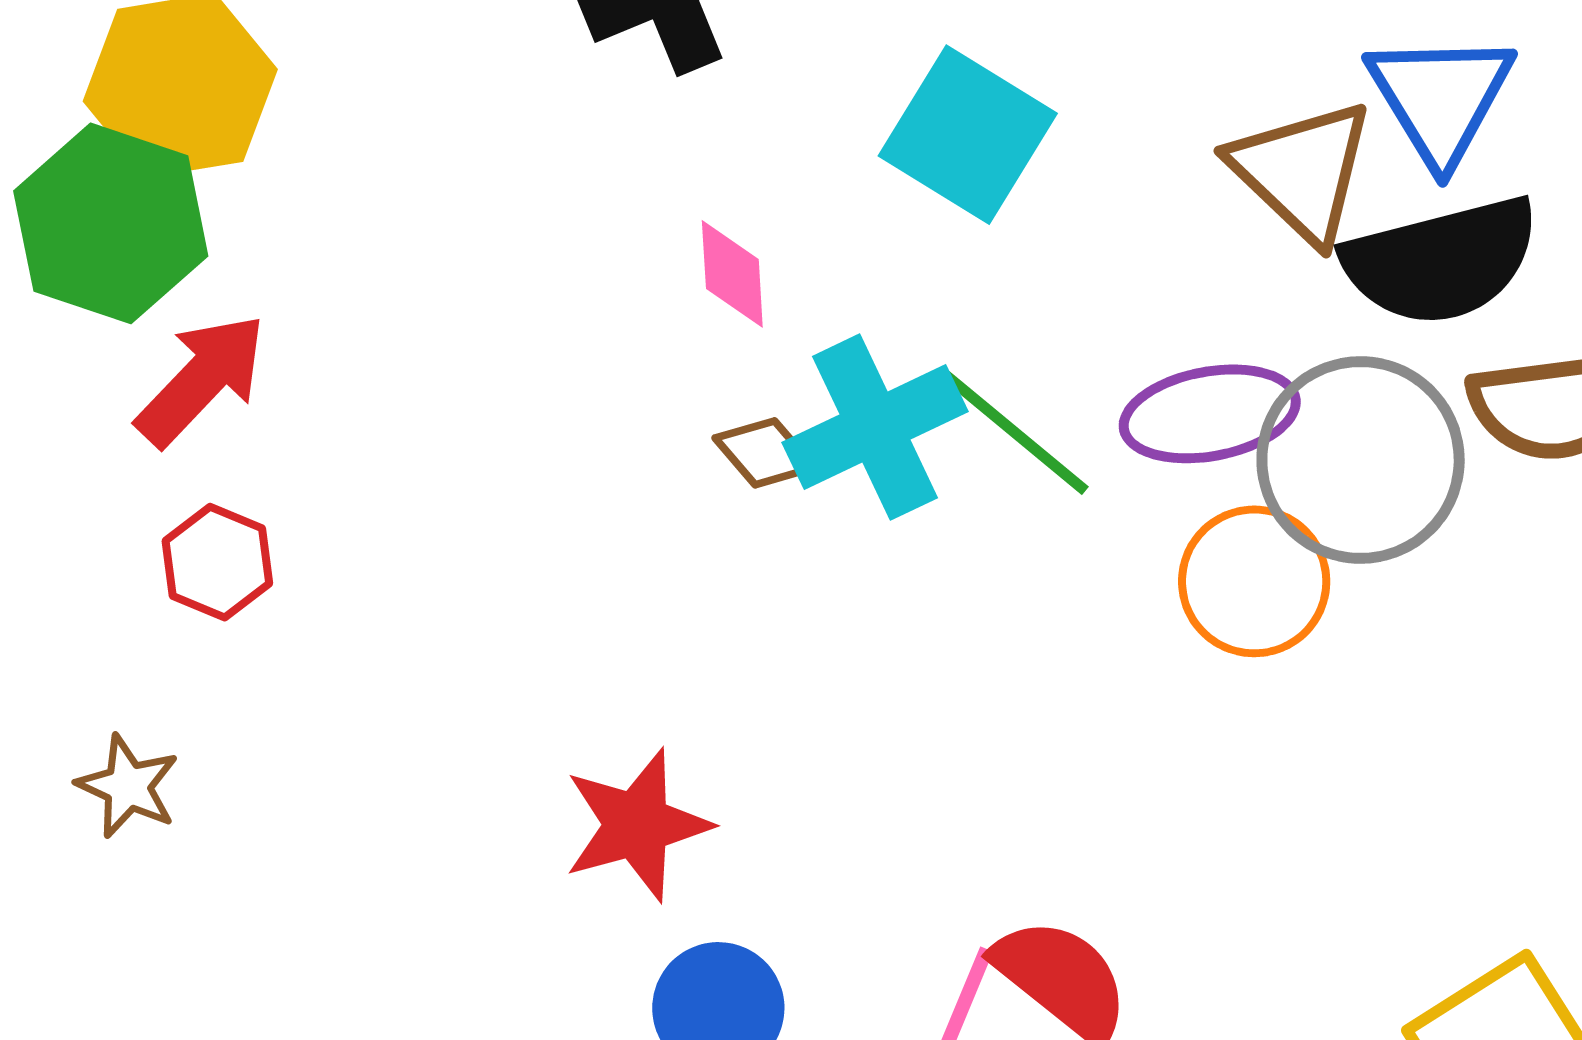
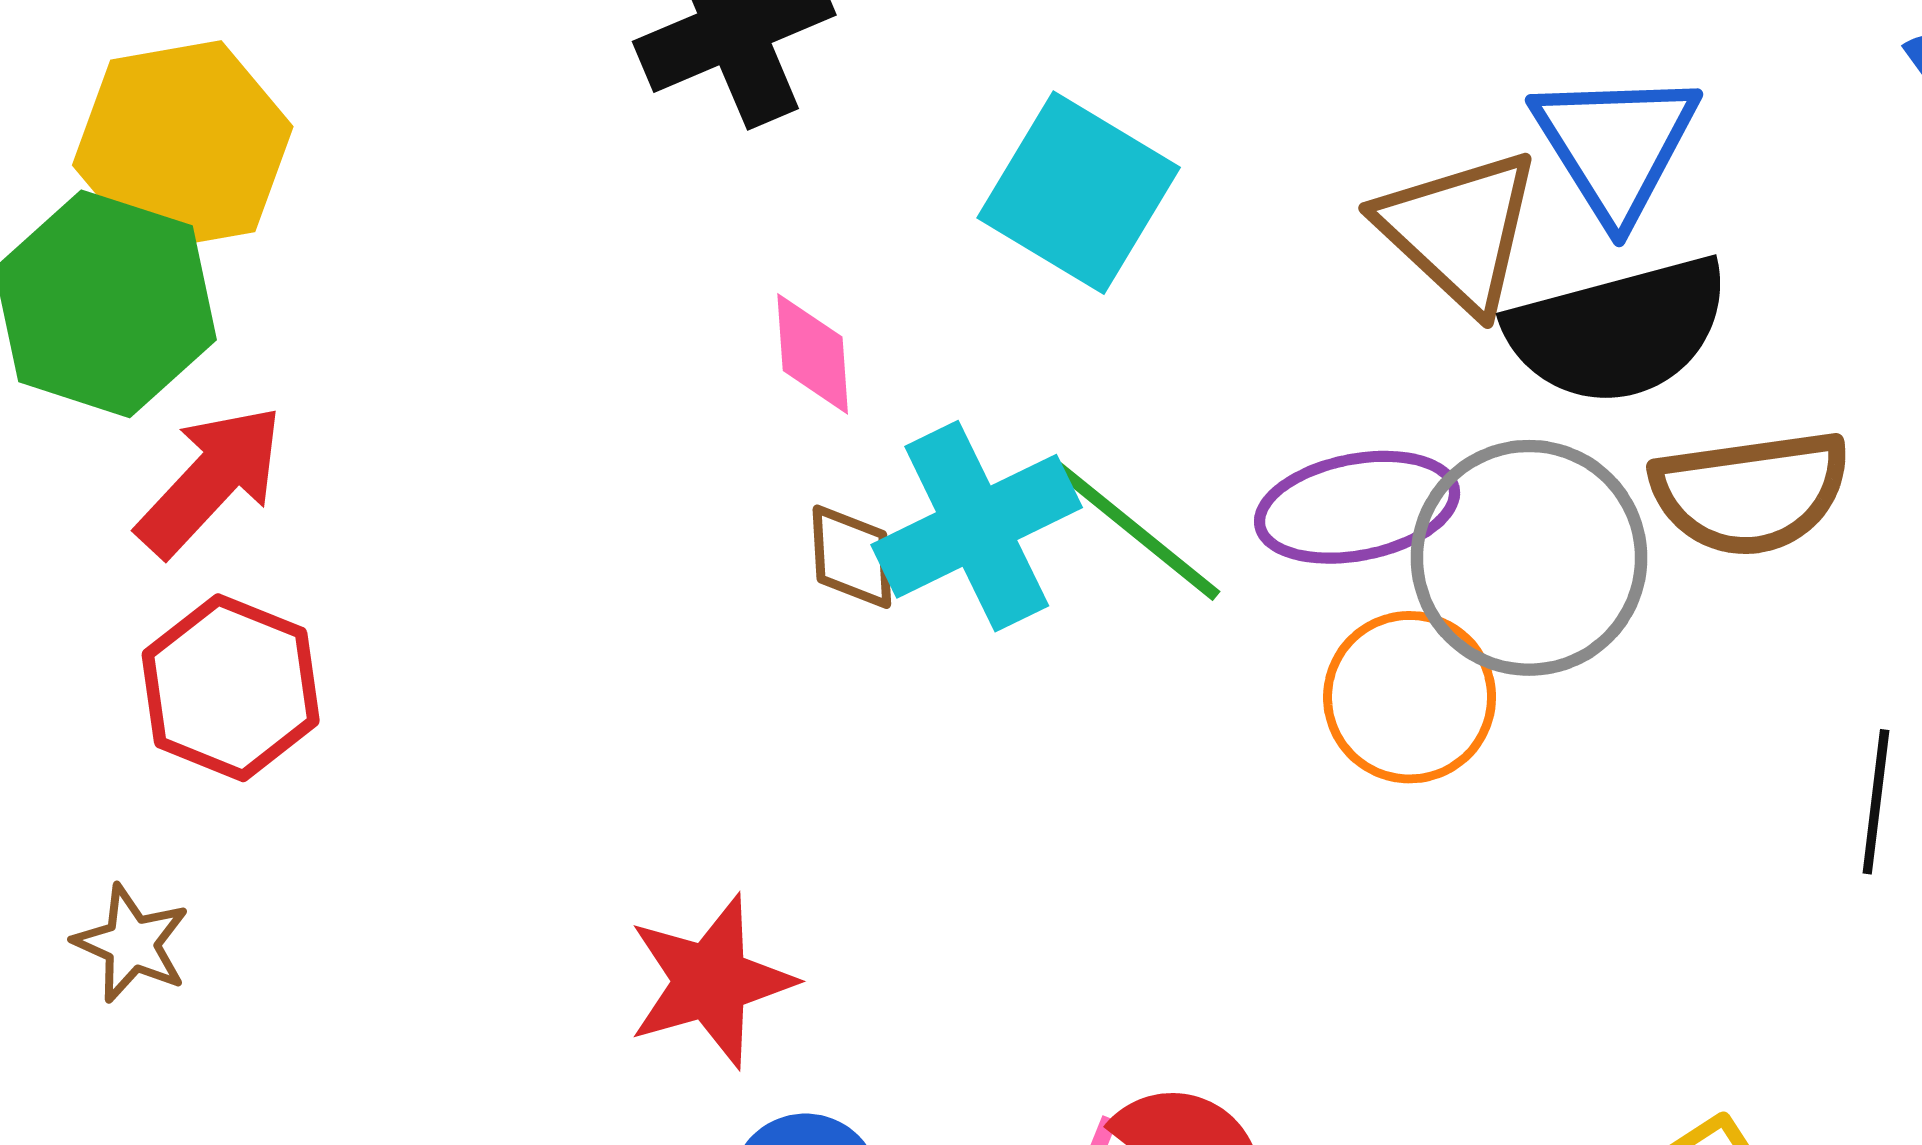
brown diamond: (765, 453) -> (852, 557), turned 38
red hexagon: (217, 562) -> (231, 688), size x1.4

